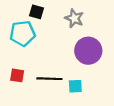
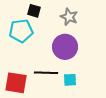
purple circle: (88, 51) -> (65, 47), moved
red square: (17, 75) -> (16, 83), moved, size x1.6

